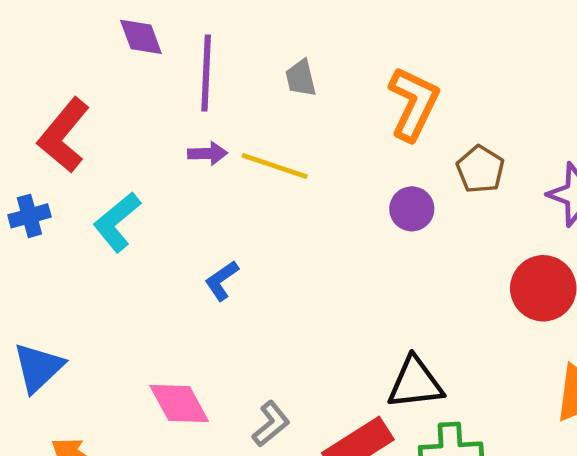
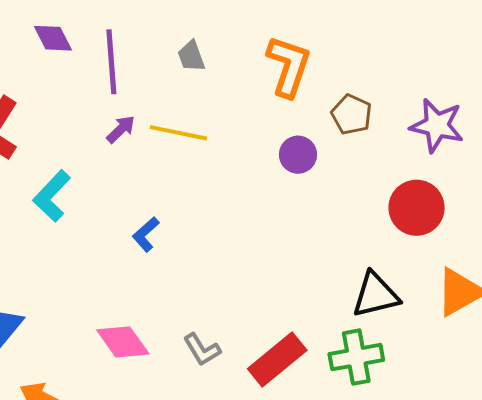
purple arrow: (207, 153) -> (121, 129), turned -36
black triangle: (415, 383) -> (376, 295), moved
gray L-shape: (271, 424) -> (202, 350), turned 105

